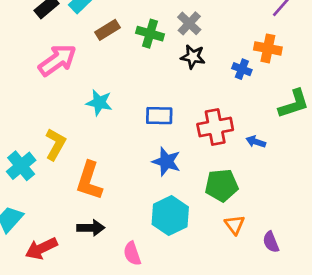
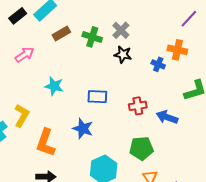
pink arrow: (57, 60) -> (25, 55), size x0.7
red cross: (215, 127) -> (138, 106), size x0.7
blue arrow: (256, 142) -> (167, 117), size x1.5
blue star: (166, 162) -> (83, 129), moved

